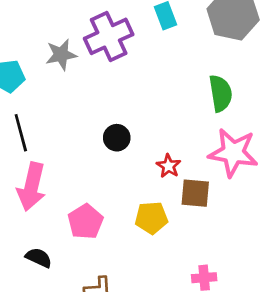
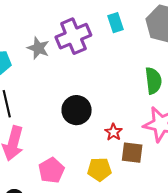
gray star: (61, 55) -> (38, 48), turned 30
black circle: (117, 138) -> (77, 110), size x1.5

